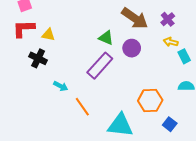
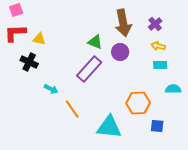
brown arrow: (135, 18) -> (123, 23), turned 44
cyan rectangle: (184, 56) -> (160, 65), moved, turned -64
blue square: (170, 124) -> (157, 126), turned -32

